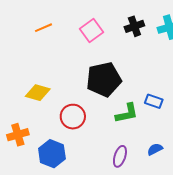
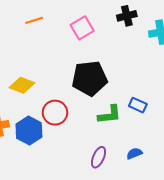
black cross: (134, 26) -> (127, 16), moved
blue hexagon: (52, 154) -> (29, 130), moved

